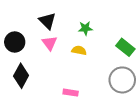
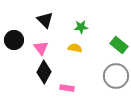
pink triangle: (50, 43) -> (41, 48), moved
black diamond: (21, 76) -> (44, 72), moved

